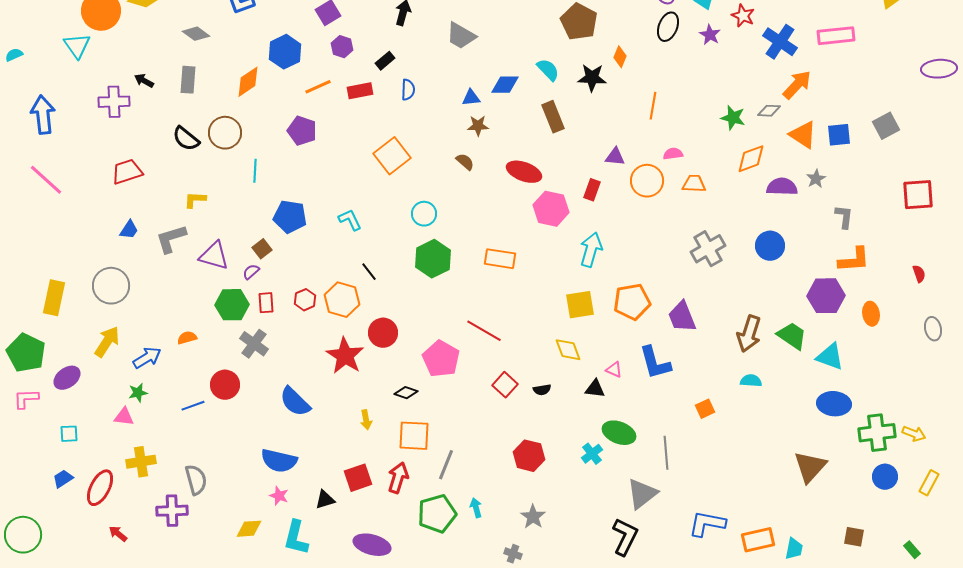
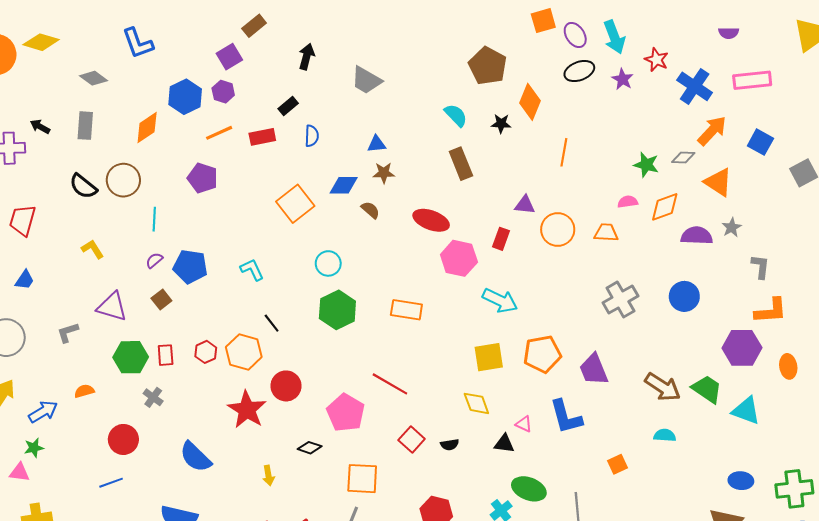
black ellipse: (668, 27) -> (579, 71), turned 48
purple hexagon: (342, 47) -> (223, 92), moved
orange diamond: (620, 57) -> (530, 102), size x1.6
black star: (592, 78) -> (501, 124), size x0.7
blue diamond: (505, 85) -> (344, 185), moved
blue square: (839, 135) -> (760, 142), moved, turned 35
pink semicircle: (673, 154) -> (628, 202), moved
red trapezoid: (127, 172) -> (23, 220), turned -56
yellow L-shape: (195, 200) -> (93, 249), turned 55
gray L-shape: (171, 239) -> (68, 332), moved, size x0.7
cyan arrow: (591, 250) -> (500, 301), turned 100
purple semicircle: (251, 272) -> (154, 260), moved
brown arrow: (749, 334) -> (663, 387), turned -75
gray cross: (254, 344) -> (153, 397), size x0.7
blue ellipse: (834, 404) -> (741, 481), moved, size x0.7
blue line: (193, 406) -> (111, 483), moved
orange square: (414, 436) -> (362, 479), moved

